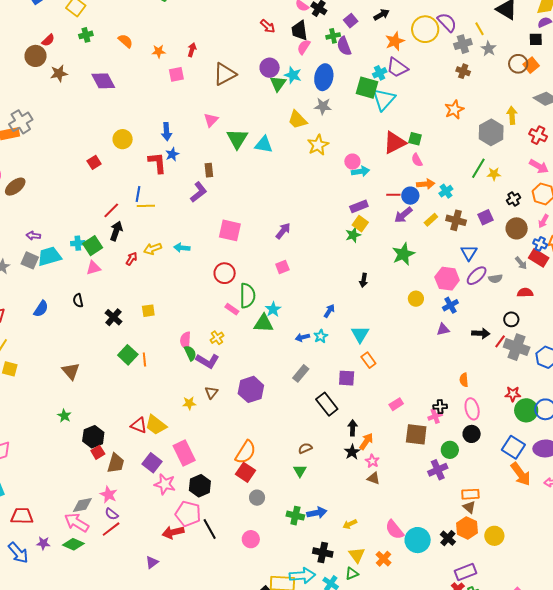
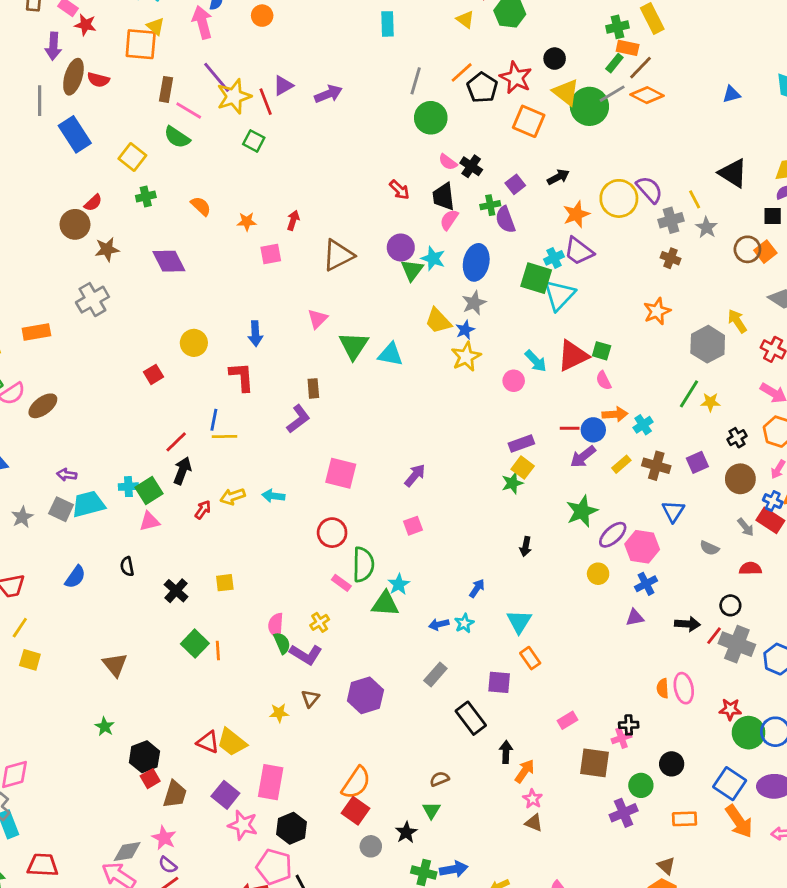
gray star: (323, 106) -> (474, 303), turned -30
yellow arrow: (512, 115) -> (737, 321), turned -30
gray cross: (21, 122) -> (92, 300), moved
blue star: (172, 154) -> (465, 330), moved
cyan arrow: (361, 171) -> (536, 361), moved, turned 54
purple ellipse: (477, 276) -> (613, 535), moved
gray semicircle: (495, 279) -> (709, 548), turned 32
pink ellipse: (472, 409) -> (684, 688), moved
black star: (352, 452) -> (406, 832), moved
pink rectangle: (184, 453) -> (271, 782), turned 35
orange rectangle: (470, 494) -> (685, 819), moved

